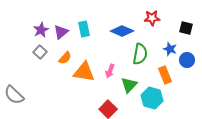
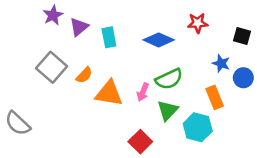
purple star: (41, 30) -> (53, 15), moved
purple triangle: (61, 32) -> (79, 27), moved
gray square: (40, 52) -> (52, 67), size x1.6
green semicircle: (140, 54) -> (169, 79), moved, turned 55

